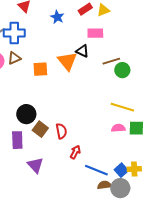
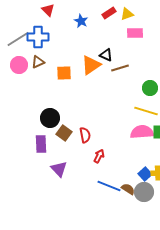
pink rectangle: (95, 33) -> (135, 33), moved
orange triangle: (67, 61) -> (91, 65), turned 35
brown line: (111, 61) -> (120, 68), moved
green circle: (122, 70) -> (150, 88), moved
pink semicircle: (118, 128) -> (142, 132), size x1.6
blue line: (96, 170) -> (109, 186), moved
brown semicircle: (104, 185) -> (128, 189), turned 40

